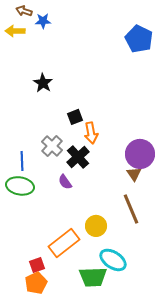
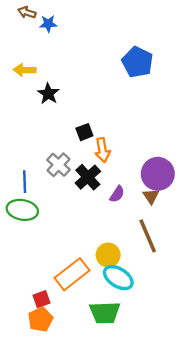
yellow arrow: (15, 31) -> (25, 70), moved
blue pentagon: (139, 39) -> (137, 62), moved
purple semicircle: (65, 182) -> (117, 194), moved, turned -112
cyan ellipse: (113, 260) -> (118, 278), moved

